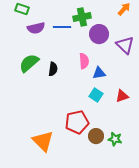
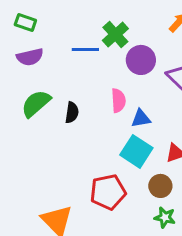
green cross: (82, 17) -> (115, 34), turned -30
purple semicircle: (36, 28) -> (30, 57), moved
cyan square: (96, 95) -> (136, 151), size x1.5
brown circle: (96, 136) -> (160, 186), moved

